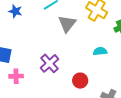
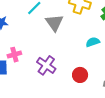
pink cross: (16, 76) -> (14, 55), moved

